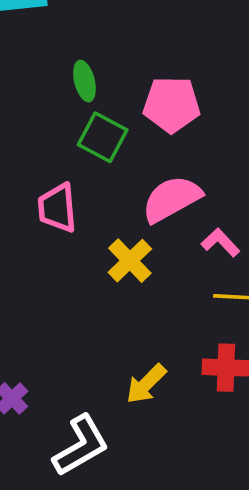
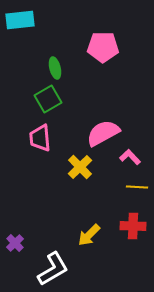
pink pentagon: (172, 105) -> (103, 47), moved
green square: (103, 137) -> (48, 99), moved, turned 32

